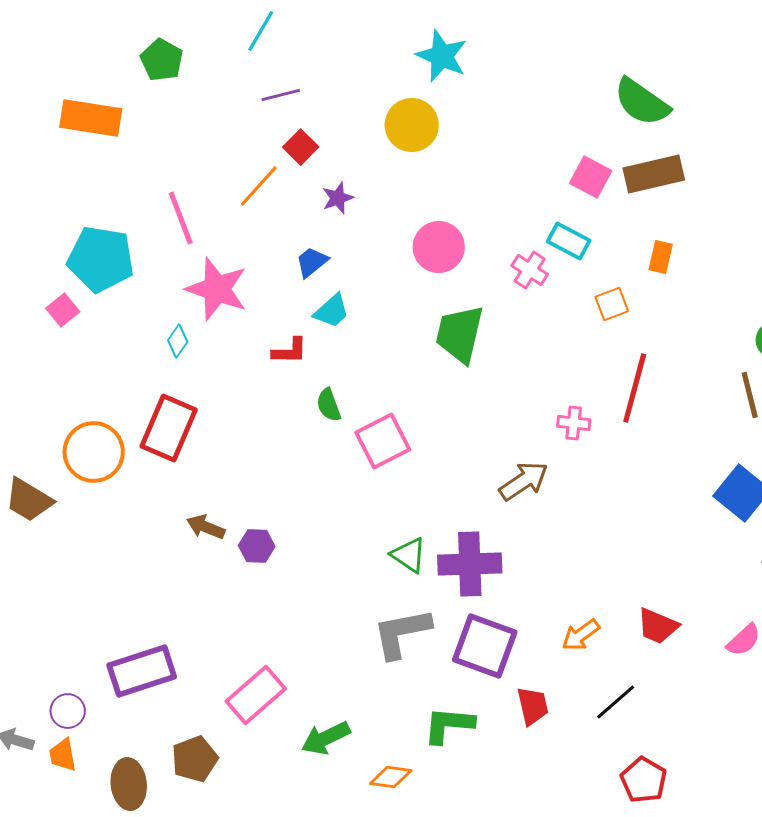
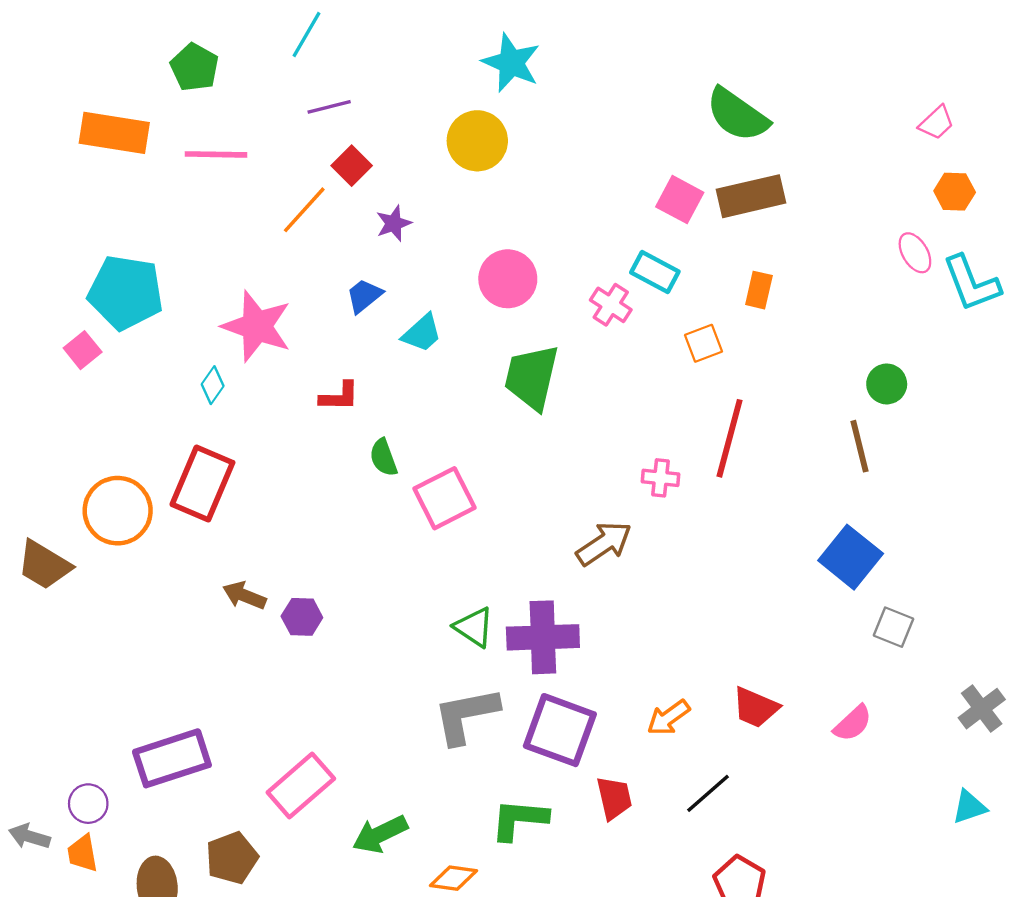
pink line: (181, 218) -> (216, 154), moved, turned -68
cyan trapezoid: (332, 311) -> (422, 333), moved

